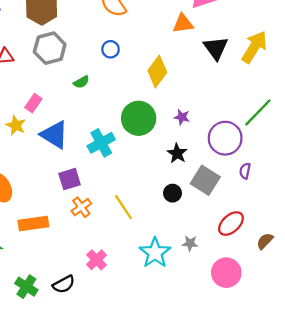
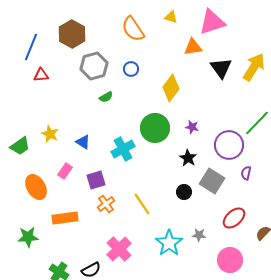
gray hexagon: (50, 48) -> (94, 66), moved
pink rectangle: (33, 103) -> (65, 171), moved
blue triangle: (54, 135) -> (83, 142), size x0.6
pink cross: (96, 260) -> (119, 249), size x1.4

